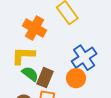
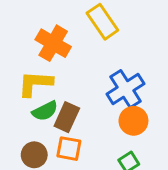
green semicircle: (30, 74) -> (45, 111), turned 114
orange circle: (76, 78) -> (133, 121), moved

